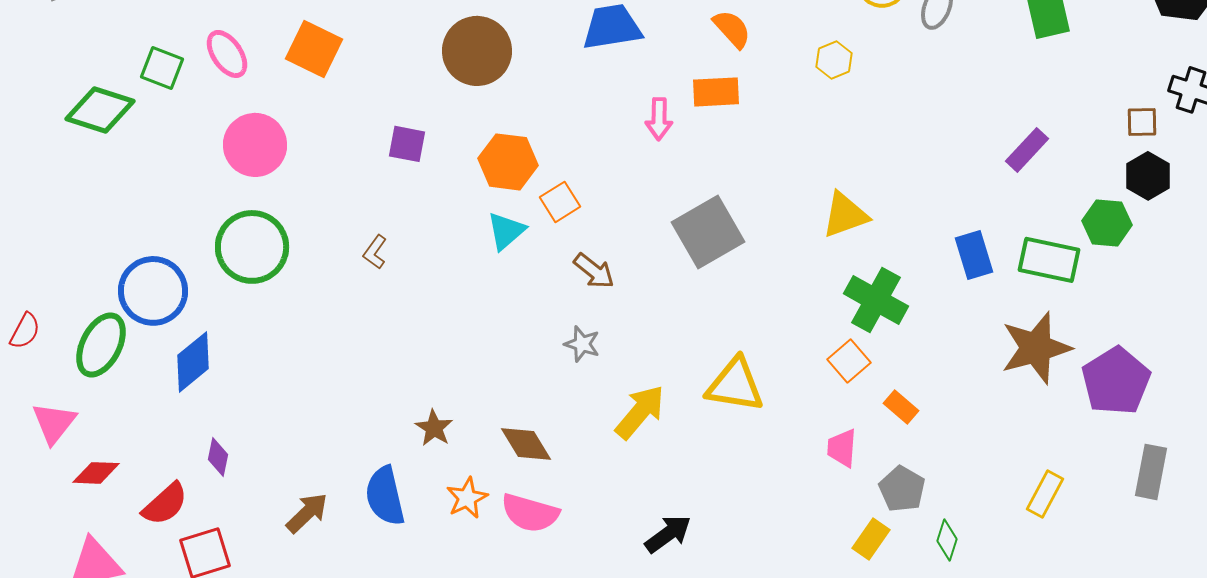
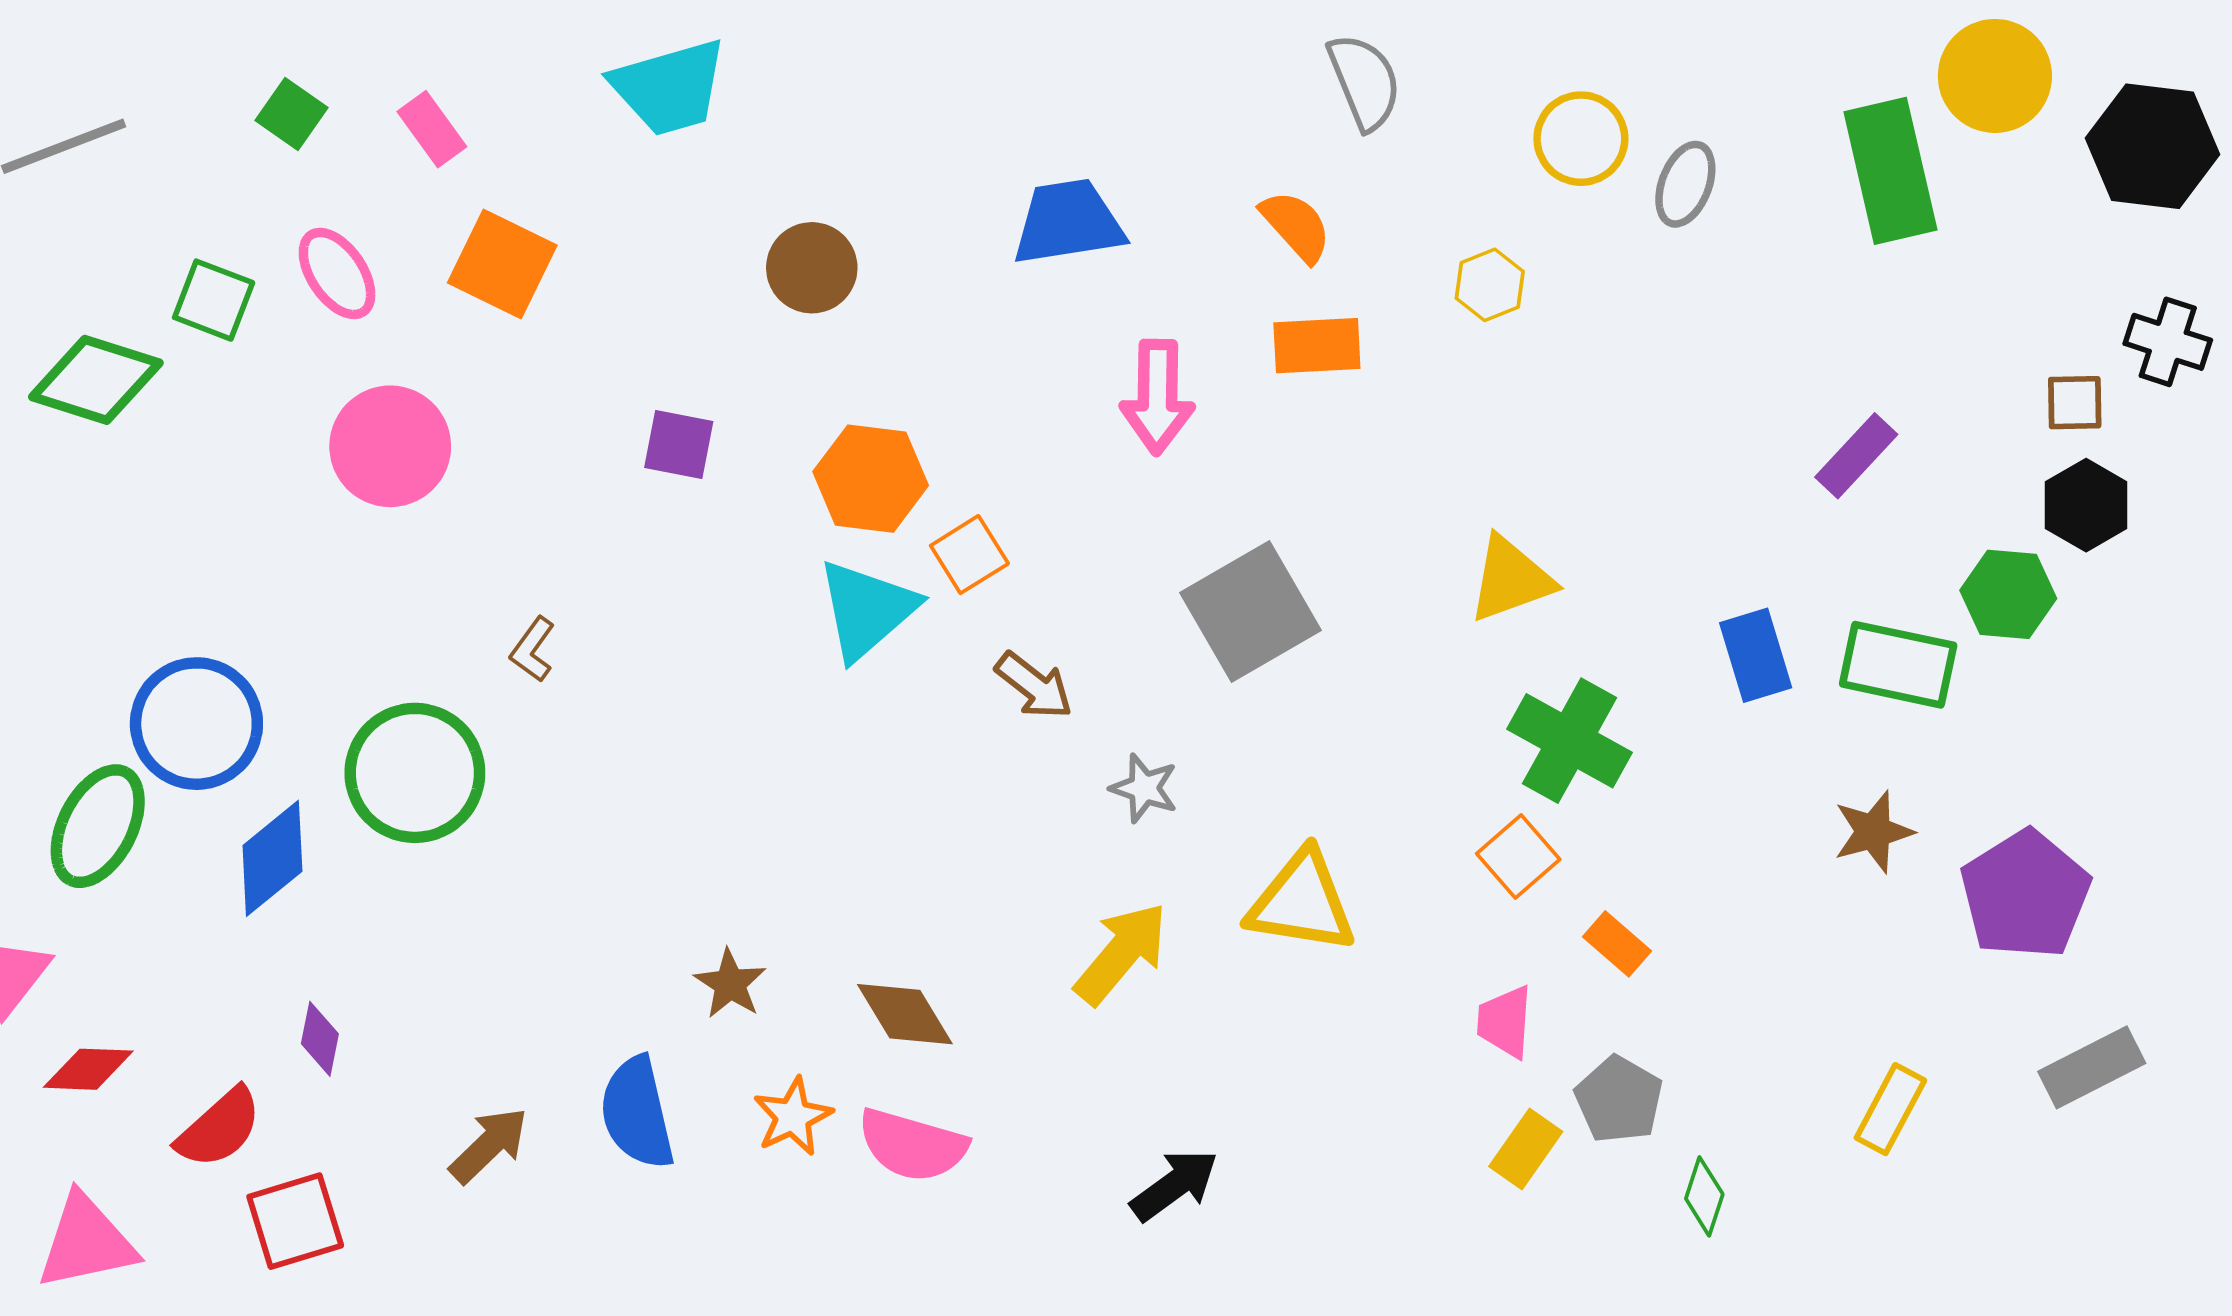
brown circle: (477, 51) -> (812, 268), size x0.7
orange rectangle: (716, 92) -> (1317, 346), moved
pink arrow: (659, 119) -> (1157, 397), size x1.4
cyan triangle: (506, 231) -> (867, 610), size x1.4
green circle: (252, 247) -> (415, 773), moved
brown L-shape: (375, 252) -> (533, 649), moved
gray star: (582, 344) -> (1144, 788), moved
brown star: (1036, 348) -> (1873, 832), size x0.6
gray rectangle: (1151, 472) -> (2092, 1067), turned 52
yellow rectangle: (871, 539) -> (1526, 1149), moved

